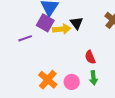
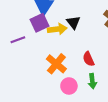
purple square: (45, 23) -> (40, 23), turned 36
orange cross: (48, 80) -> (56, 64), moved

